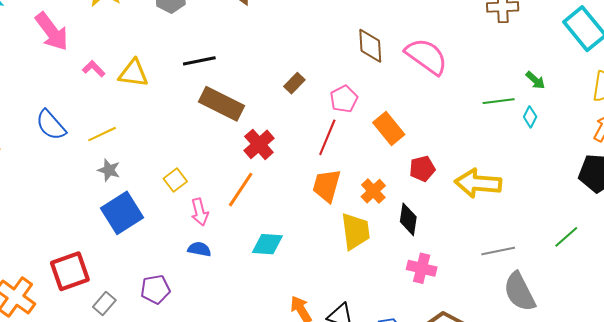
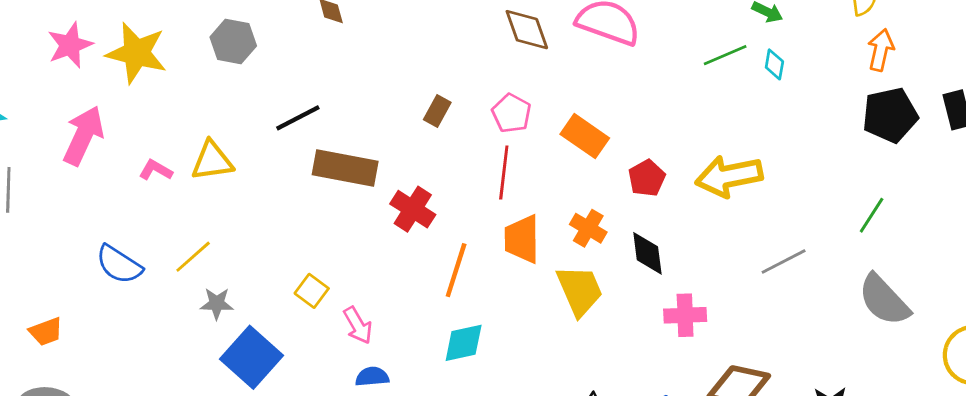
pink arrow: (52, 31) -> (83, 136), turned -102
orange line: (241, 190) -> (456, 270), moved
gray semicircle: (520, 292) -> (884, 300), moved

